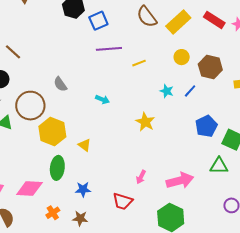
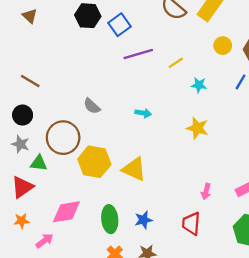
cyan star: (167, 91) -> (199, 85), moved
yellow triangle: (85, 145) -> (134, 169), size x1.6
green ellipse: (57, 168) -> (110, 219), moved
pink diamond: (29, 189) -> (66, 212), moved
red trapezoid: (123, 201) -> (191, 224), turned 90

